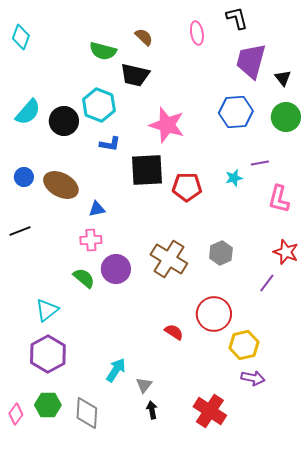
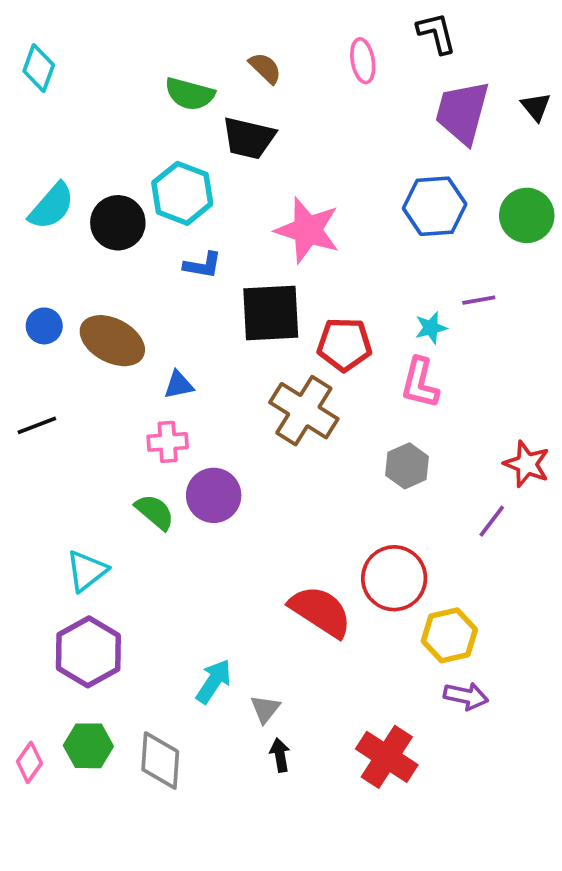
black triangle: (283, 78) -> (536, 107), moved
pink L-shape: (279, 199) -> (420, 383), moved
brown cross: (169, 259) -> (304, 411), moved
red semicircle: (174, 332) -> (320, 611), size x1.8

